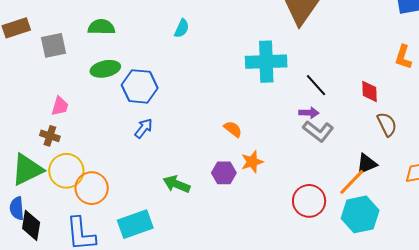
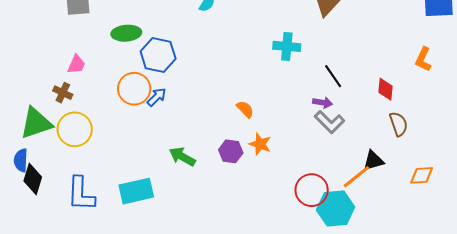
cyan cross: (266, 62) -> (287, 46), size x0.7
orange star: (252, 162) -> (260, 144), turned 30
orange circle: (92, 188) -> (134, 89), moved
cyan hexagon: (360, 214) -> (336, 209), moved

